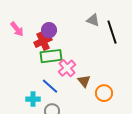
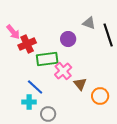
purple circle: (49, 30) -> (68, 39), moved
red cross: (43, 41) -> (27, 44), moved
blue line: (50, 86) -> (35, 87), moved

